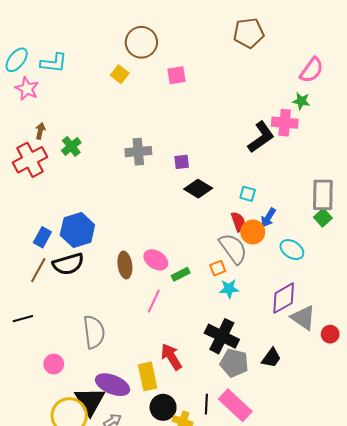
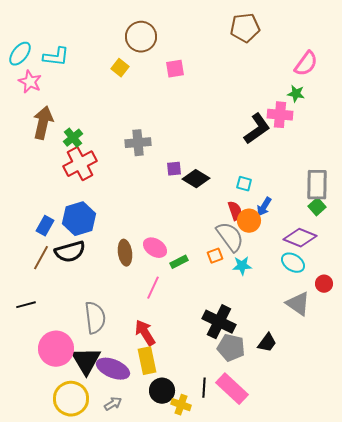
brown arrow: (40, 131) -> (43, 123), size x2.0
red cross: (30, 160) -> (80, 164), moved
purple square: (182, 162) -> (174, 169), moved
cyan ellipse: (292, 250) -> (293, 263), moved
cyan star: (229, 289) -> (242, 266), moved
purple diamond: (284, 298) -> (300, 238), moved, turned 52
red circle: (330, 334) -> (324, 284), moved
red arrow: (171, 357) -> (145, 333), moved
pink circle: (54, 364) -> (56, 349), size x1.8
black triangle: (90, 401) -> (86, 361), moved

